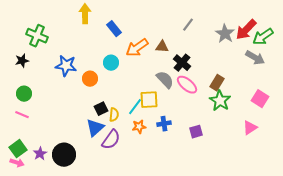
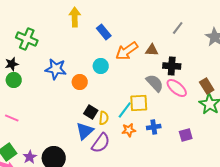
black cross: (182, 63) -> (172, 66), turned -36
brown rectangle: (217, 83) -> (207, 86), turned -63
green circle: (24, 94) -> (14, 80), moved
black square: (101, 109) -> (91, 112), turned -32

